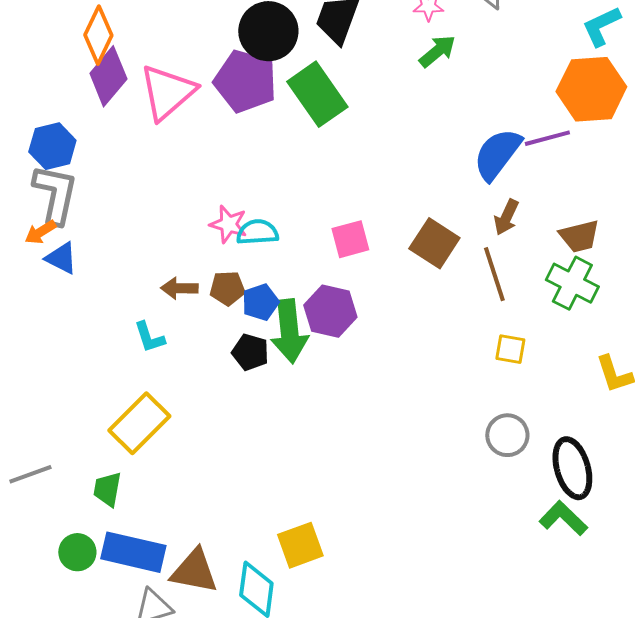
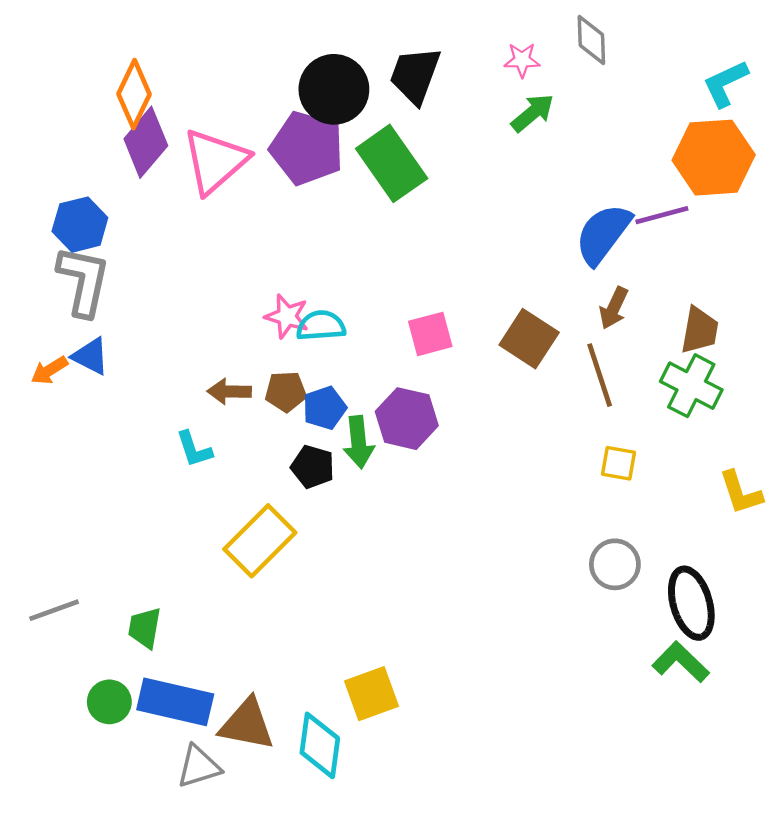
orange arrow: (40, 232) -> (49, 370), moved
brown trapezoid: (579, 236) -> (700, 330), turned -66
green arrow: (289, 331) -> (359, 442), size x0.7
yellow rectangle: (139, 423) -> (260, 541), moved

